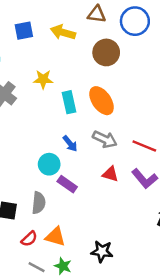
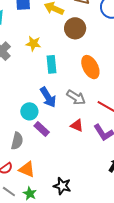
brown circle: (106, 52) -> (75, 28), moved
orange ellipse: (102, 101) -> (90, 67), moved
blue arrow: (70, 144) -> (48, 97), size x1.5

